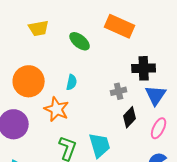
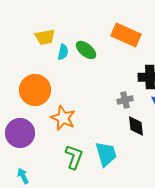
cyan semicircle: (72, 82) -> (63, 52), moved
black diamond: (130, 117) -> (136, 126), turned -50

